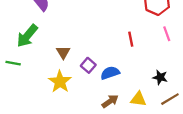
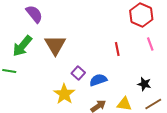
brown triangle: (63, 52) -> (55, 45), moved, size x1.6
yellow star: (60, 82) -> (64, 94), moved

